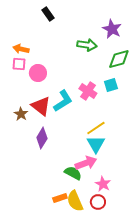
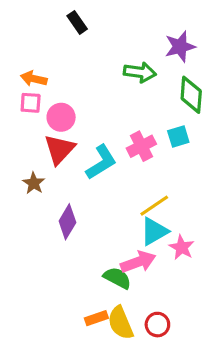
purple star: (112, 29) -> (180, 47), turned 30
green diamond: (119, 59) -> (191, 95), turned -70
pink cross: (88, 91) -> (141, 146), turned 30
red triangle: (41, 106) -> (59, 149), moved, turned 35
cyan triangle: (96, 144) -> (154, 231), turned 30
pink star: (103, 184) -> (182, 247), moved

